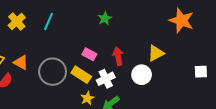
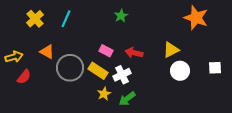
red arrow: (118, 56) -> (134, 53), turned -66
orange triangle: (21, 62) -> (47, 52), moved
white circle: (142, 75) -> (180, 71), moved

